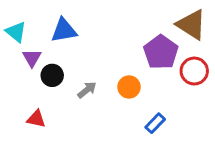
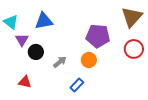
brown triangle: (191, 25) -> (132, 17), turned 40
purple pentagon: (161, 52) -> (98, 36), moved, turned -30
blue rectangle: (155, 123) -> (77, 85), moved

